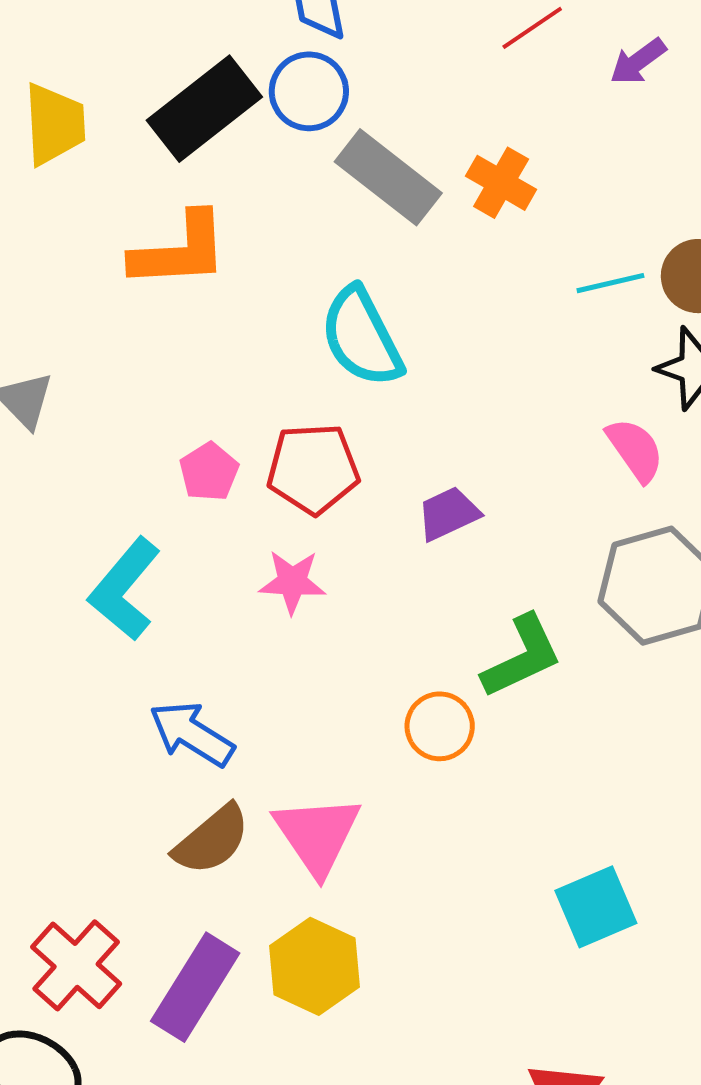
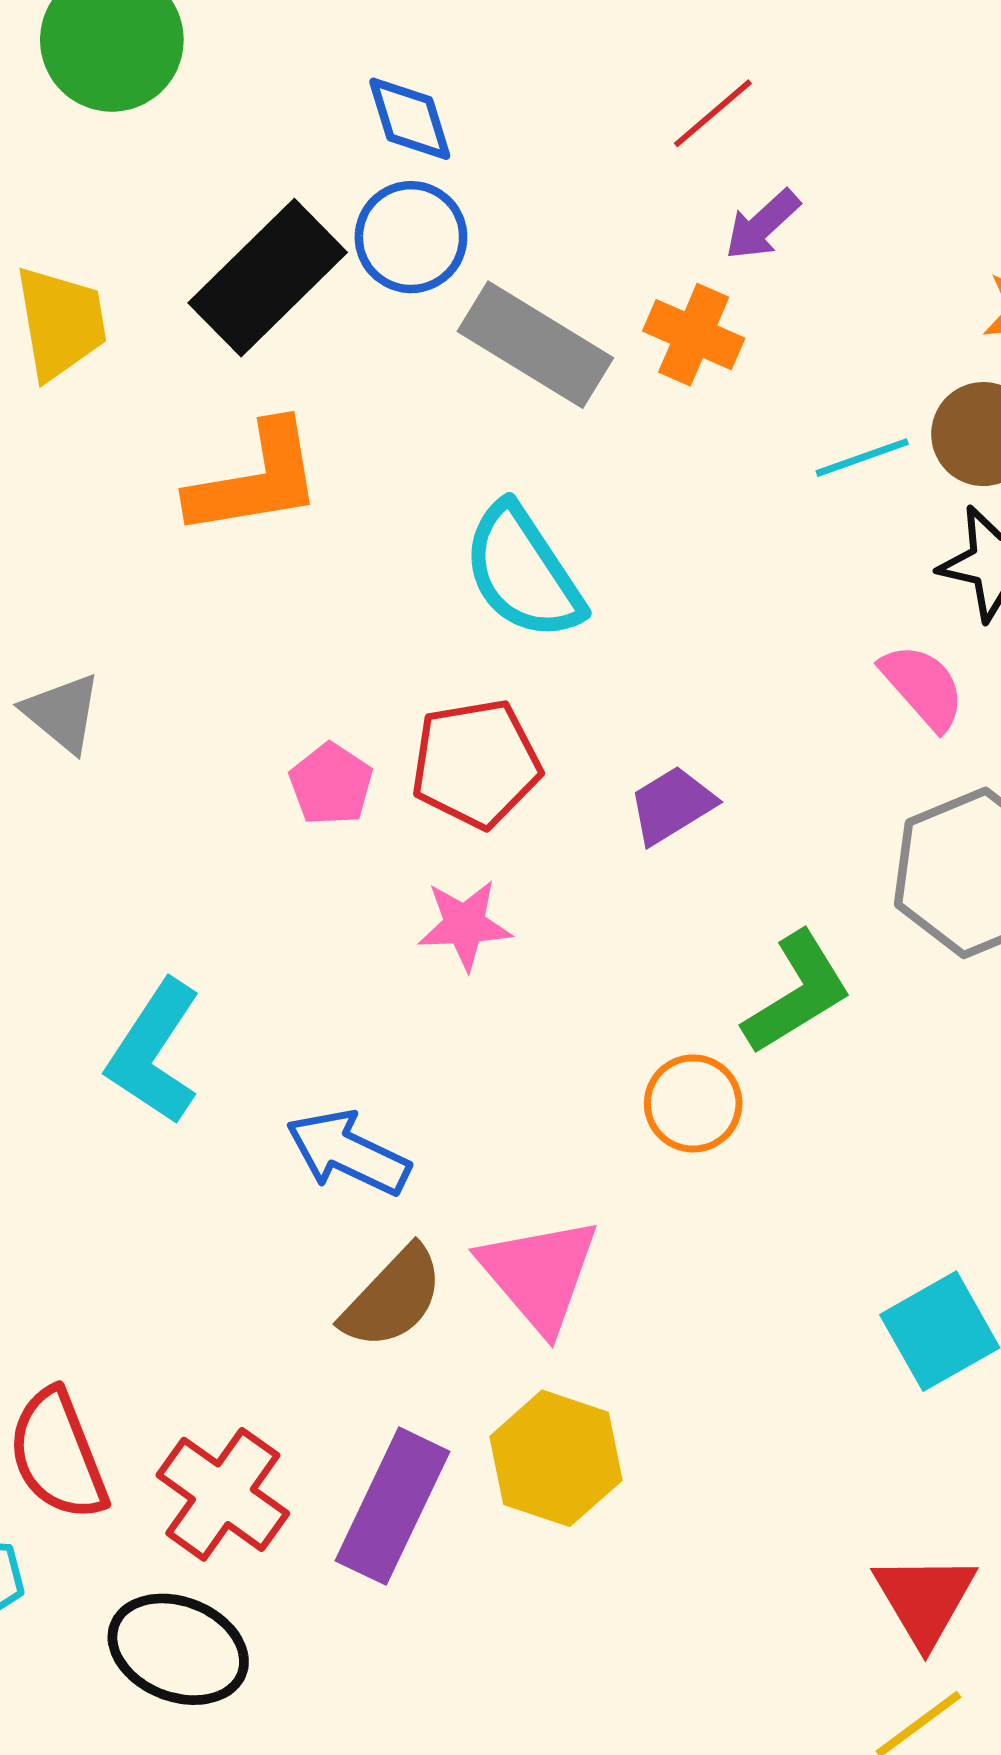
purple arrow: (638, 62) -> (762, 225), moved
cyan L-shape: (125, 589) -> (154, 1052), moved

